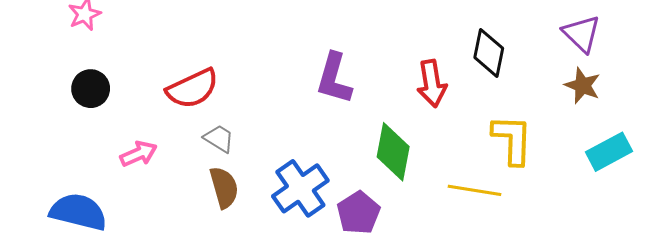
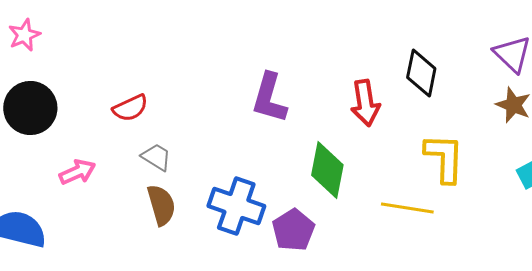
black circle: (91, 89) -> (30, 108), size x1.4
red semicircle: (192, 89) -> (130, 108), size x0.7
blue cross: (300, 188) -> (236, 206), turned -36

